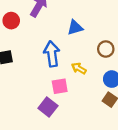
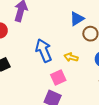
blue triangle: (75, 28) -> (77, 19), moved

